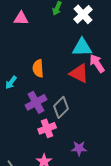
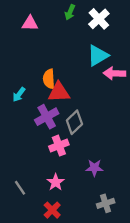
cyan triangle: (82, 47) -> (98, 56), turned -30
pink arrow: (97, 63) -> (114, 73), turned -54
red triangle: (79, 73) -> (59, 92), moved, turned -30

